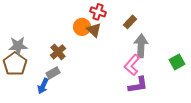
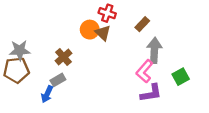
green square: (177, 62) -> (181, 77), moved
brown pentagon: (15, 64) -> (16, 70), turned 30

